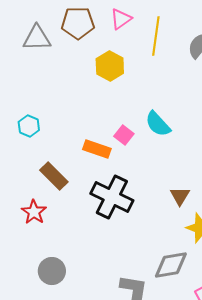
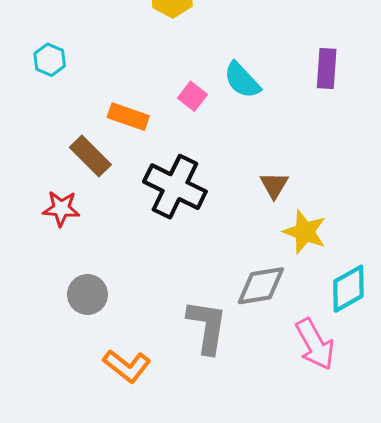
cyan hexagon: (29, 126) -> (50, 60), moved
orange rectangle: (97, 149) -> (128, 117), moved
red star: (34, 212) -> (61, 208), turned -30

